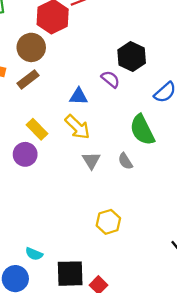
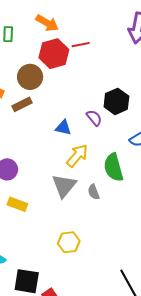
yellow arrow: (77, 127) -> (77, 156), moved, turned -105
yellow rectangle: (37, 129) -> (17, 204), moved, turned -36
gray triangle: (91, 160) -> (64, 186), size x1.5

